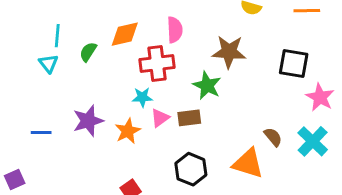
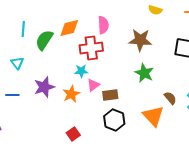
green semicircle: (88, 52) -> (44, 40), size x1.5
cyan triangle: (48, 64) -> (17, 63), moved
green star: (207, 86) -> (144, 73), moved
brown rectangle: (189, 118) -> (110, 95), moved
orange triangle: (248, 163) -> (153, 116), turned 30

